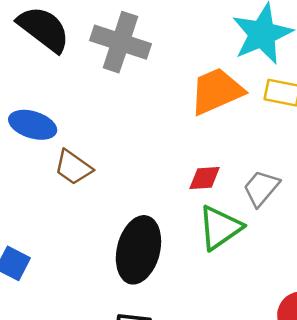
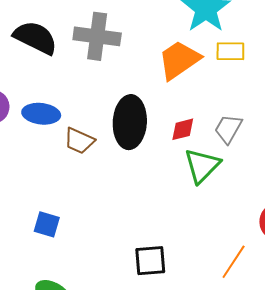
black ellipse: (138, 250) -> (130, 122), moved

